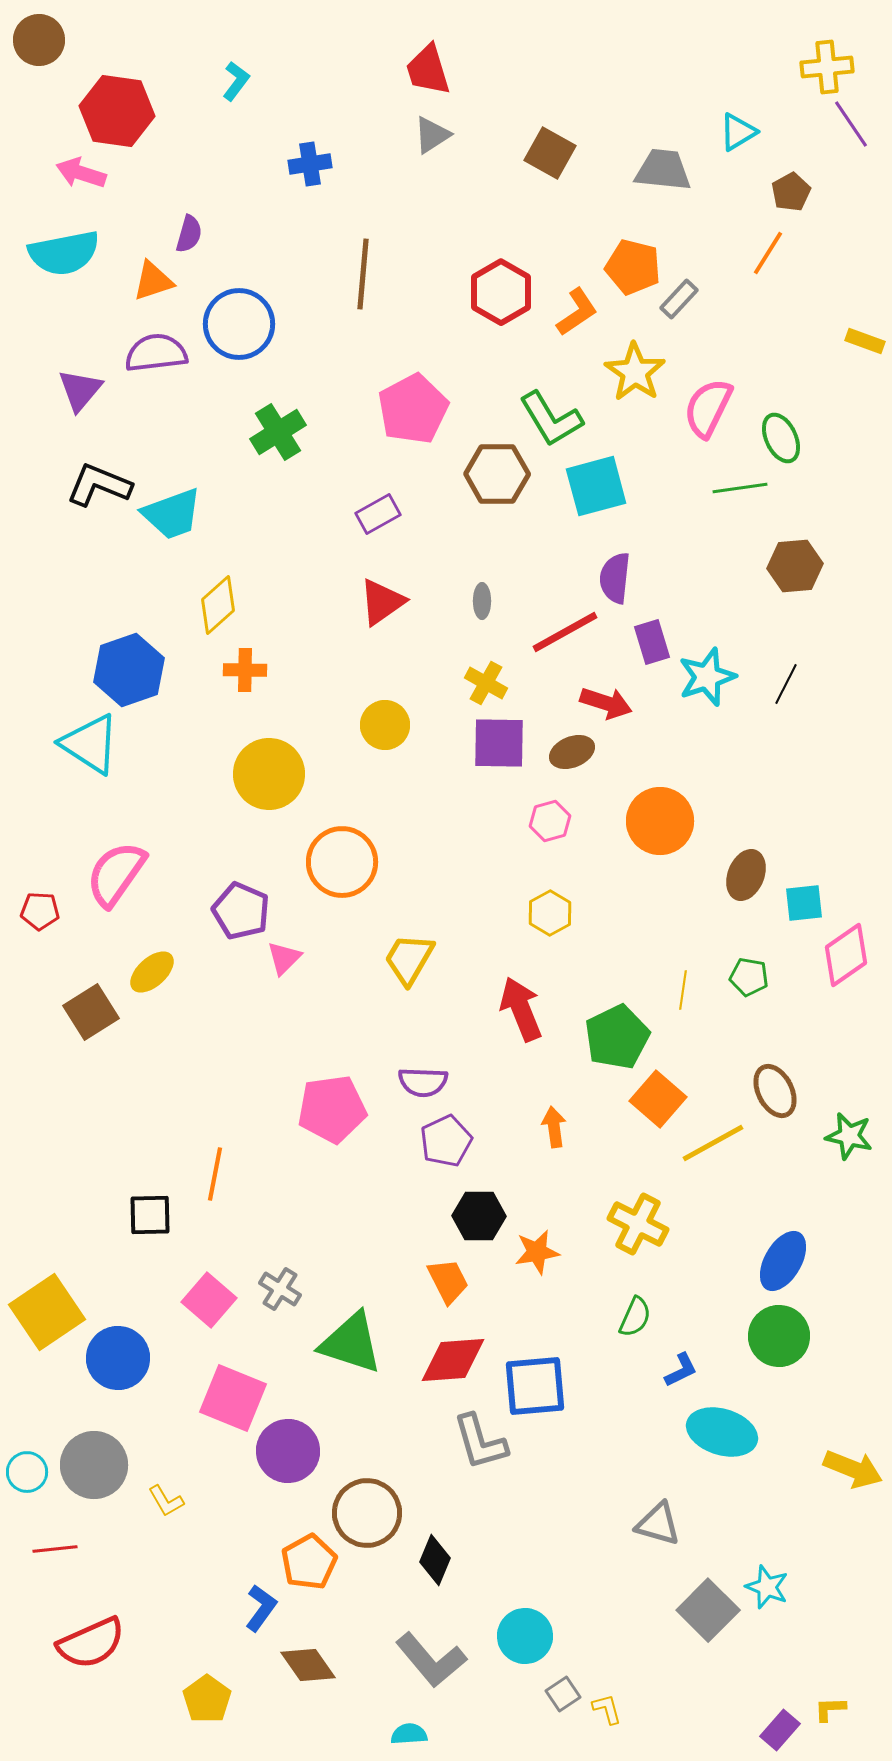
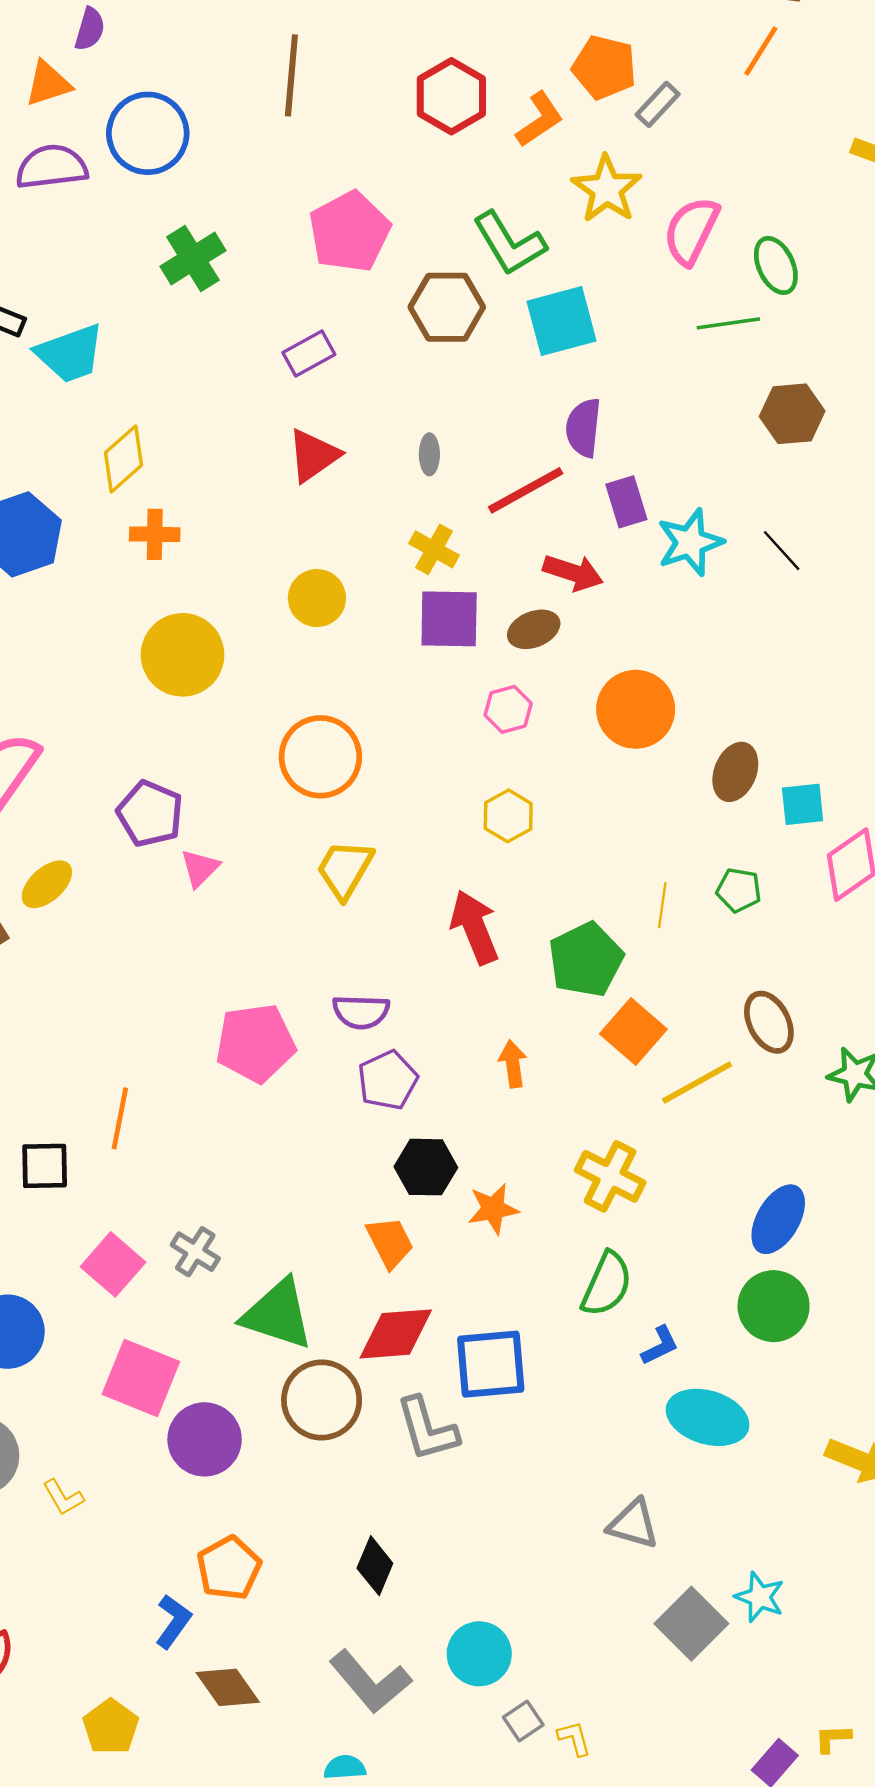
black line: (786, 684) -> (782, 551), turned -69
orange circle: (342, 862) -> (320, 757), moved
green semicircle: (635, 1317) -> (607, 1284), size x1.4
brown circle: (367, 1513) -> (322, 1400), moved

